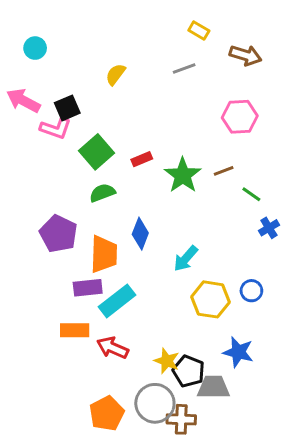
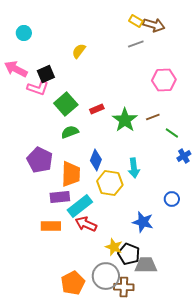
brown arrow: (246, 55) -> (154, 25), moved
gray line: (184, 69) -> (136, 44), moved
cyan arrow: (186, 259) -> (134, 168), moved, turned -48
yellow hexagon: (211, 299) -> (110, 183), moved
red arrow: (113, 348) -> (86, 224), moved
blue star: (238, 352) -> (143, 222), moved

